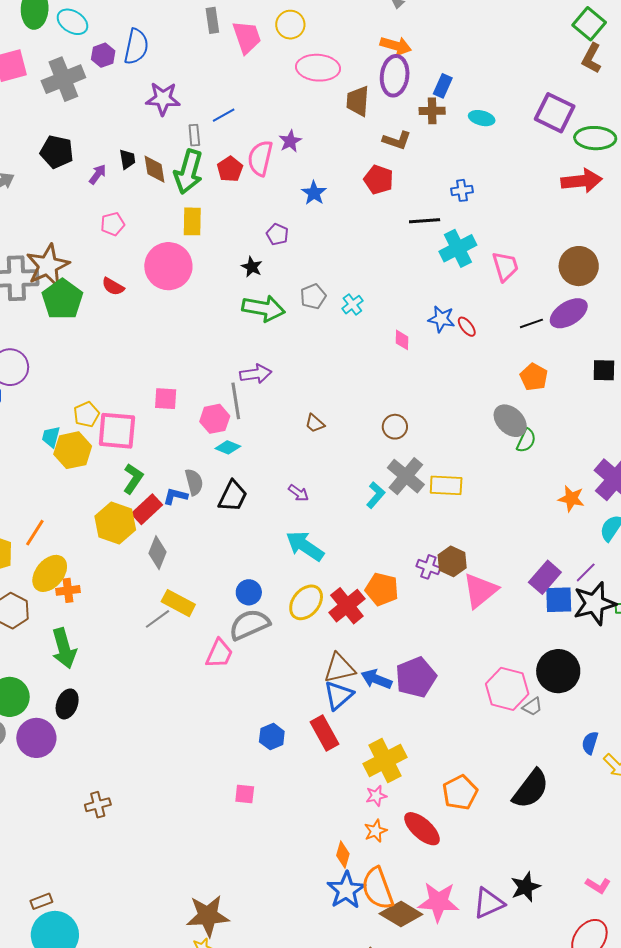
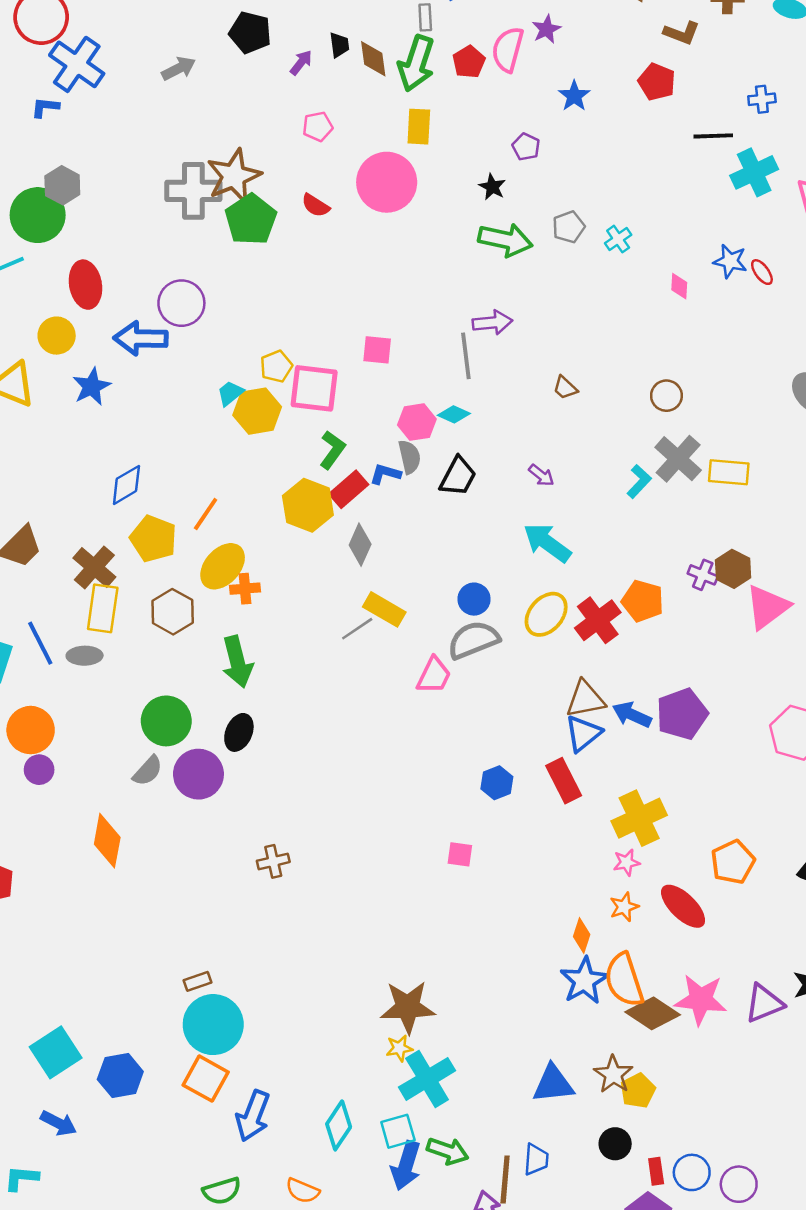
pink hexagon: (215, 419) -> (417, 422), moved
cyan trapezoid: (51, 437) -> (230, 393), turned 35

